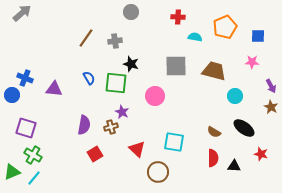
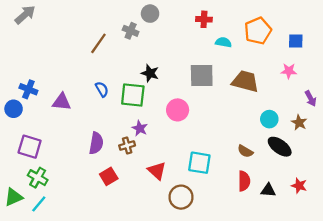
gray cross: (115, 41) -> (131, 31), moved, turned 32
cyan circle: (235, 96) -> (269, 119), moved
brown star: (271, 107) -> (299, 123), moved
red star: (261, 154) -> (299, 186), moved

